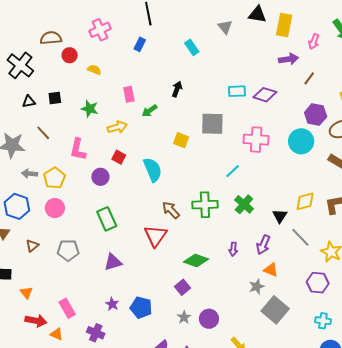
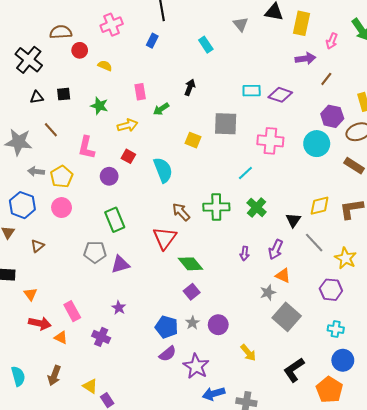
gray pentagon: (68, 250) -> (95, 252), moved
green diamond: (196, 260) -> (191, 264), moved, turned 30
blue pentagon: (141, 308) -> (167, 327), moved

